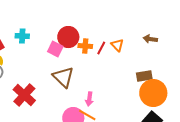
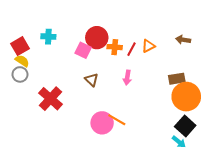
orange triangle: (117, 45) -> (148, 46), turned 48
brown triangle: (63, 77) -> (92, 80), size x0.6
pink arrow: (89, 99) -> (127, 78), moved

